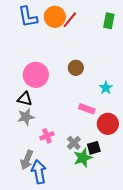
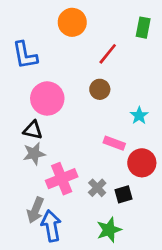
blue L-shape: (28, 17) -> (25, 55), moved
red line: (70, 20) -> (108, 54), moved
pink cross: (47, 136) -> (62, 179), size x1.6
green star: (83, 158) -> (109, 230), moved

